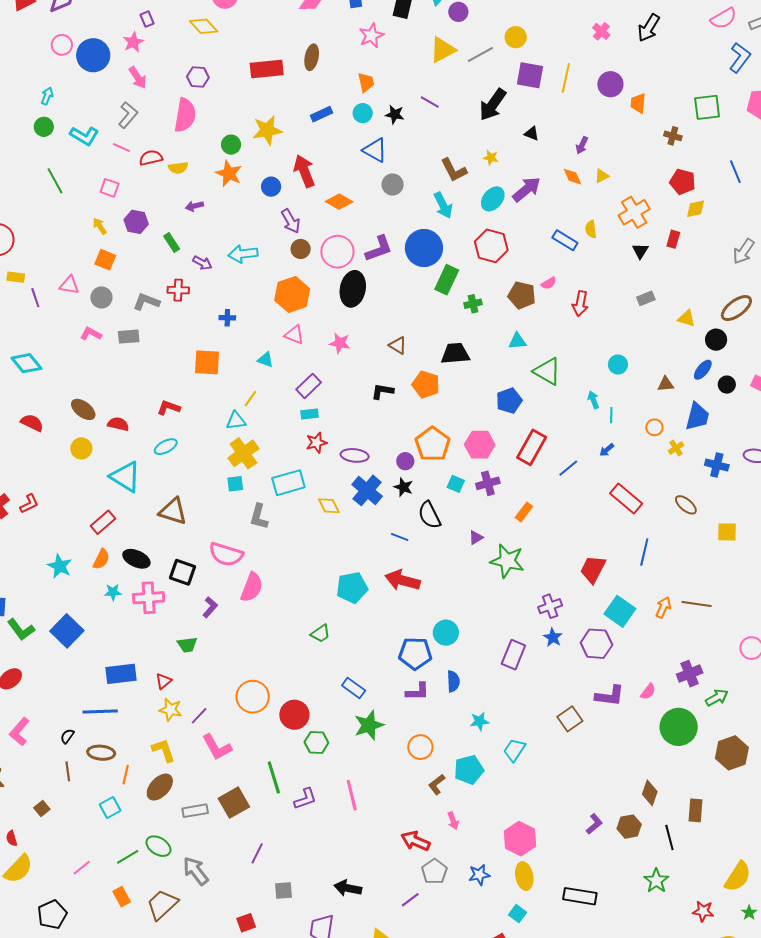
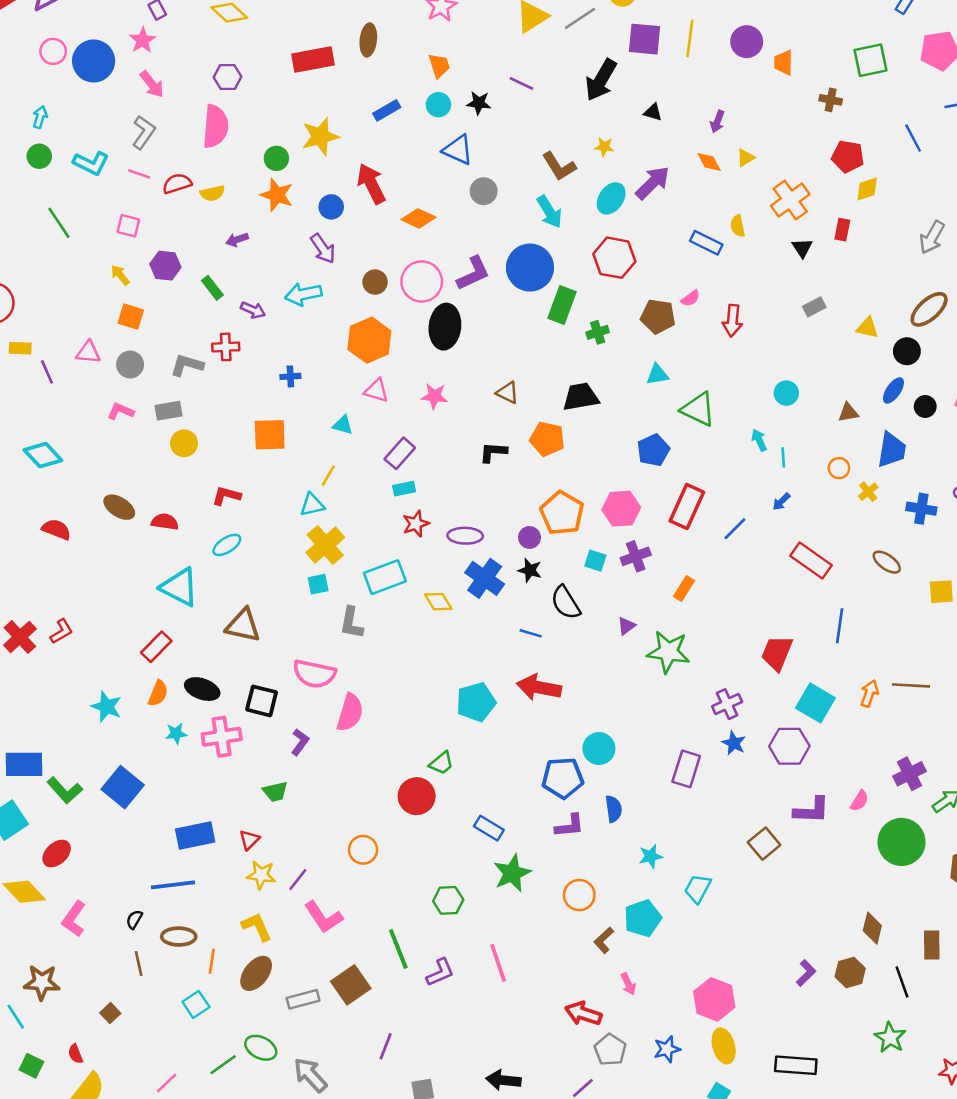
purple arrow: (291, 221) -> (323, 249), moved
yellow circle: (81, 448) -> (184, 443), moved
orange circle: (253, 697) -> (363, 850), size x0.7
red circle: (294, 715) -> (417, 796), moved

